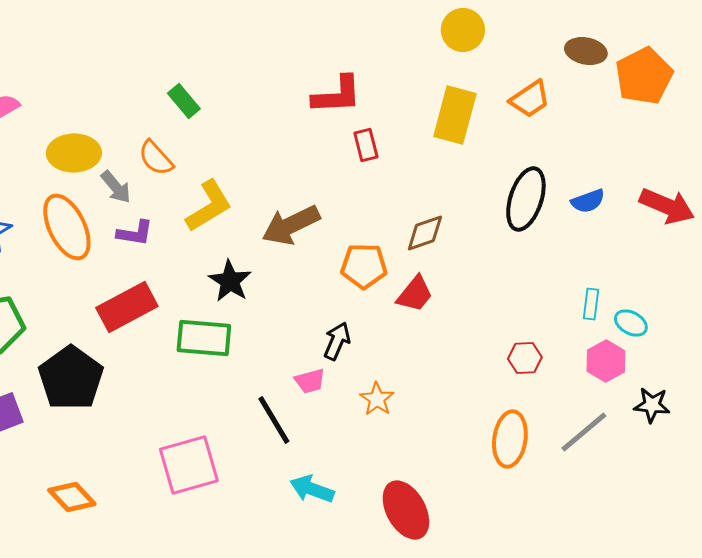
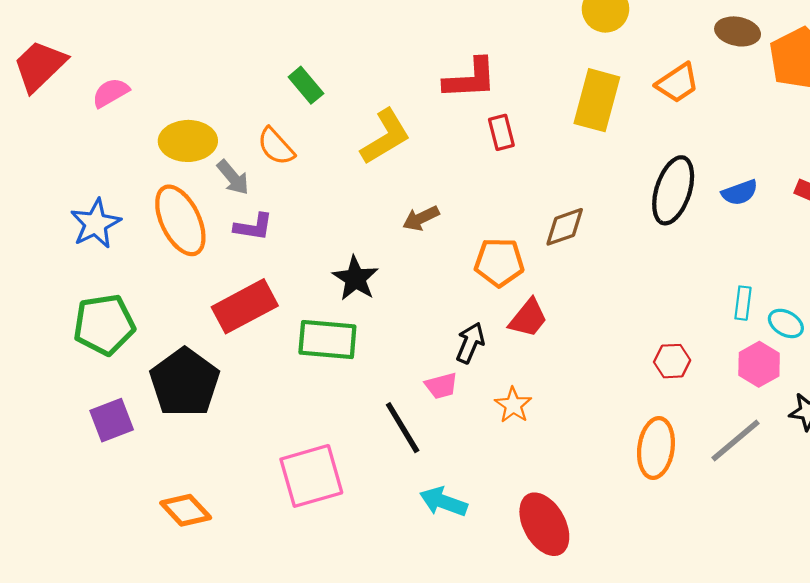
yellow L-shape: (209, 206) -> (385, 137), moved
brown arrow: (291, 225) -> (421, 218), size x0.6
red trapezoid: (415, 294) -> (528, 318), moved

